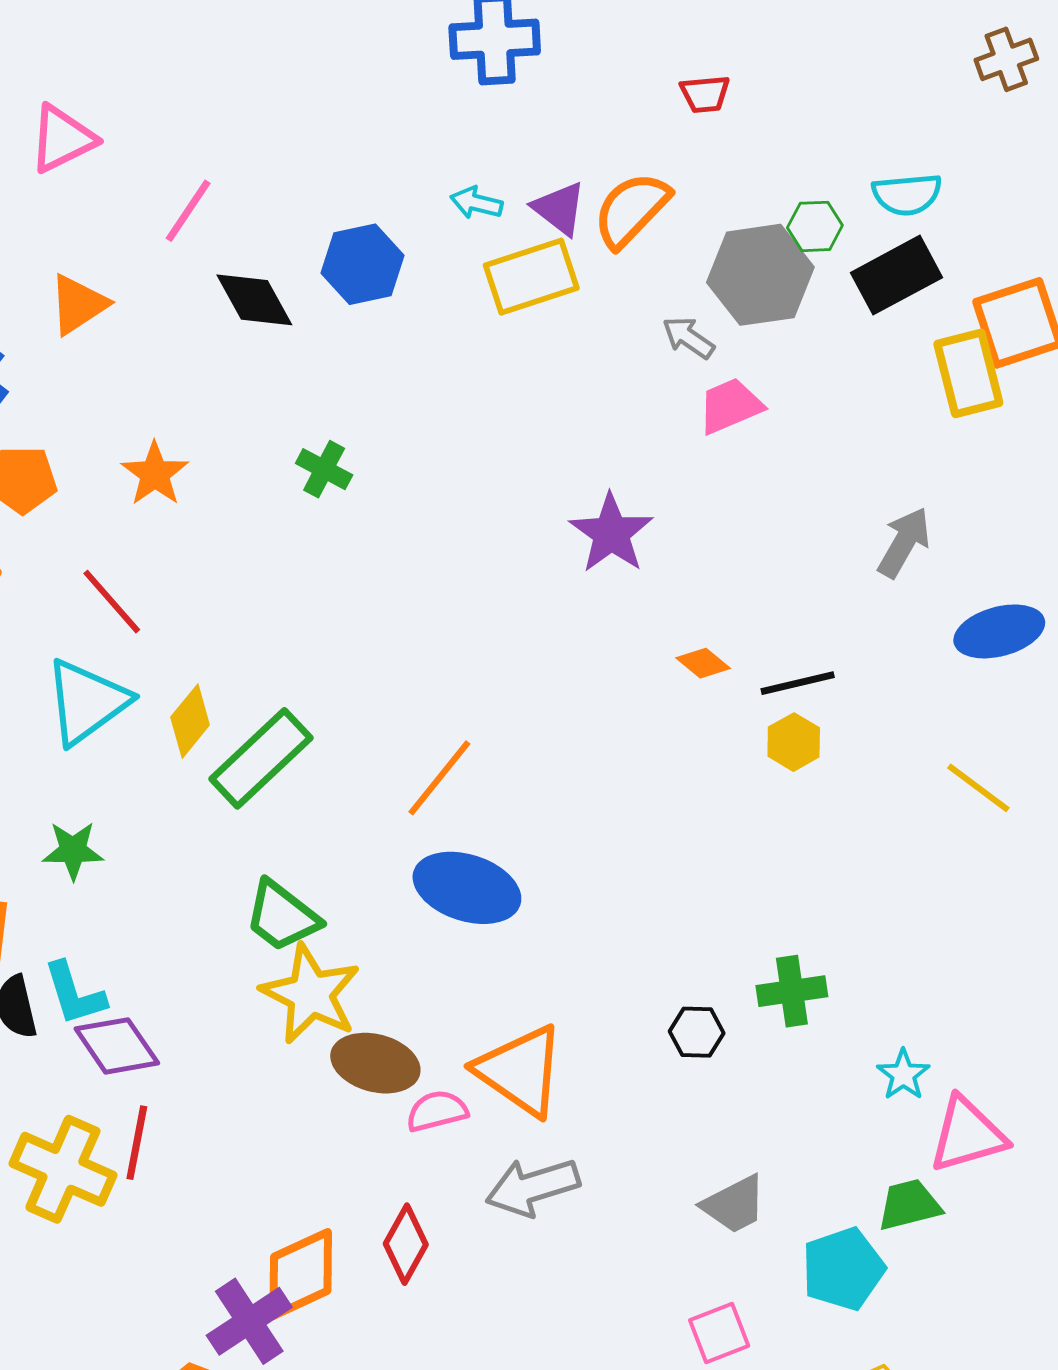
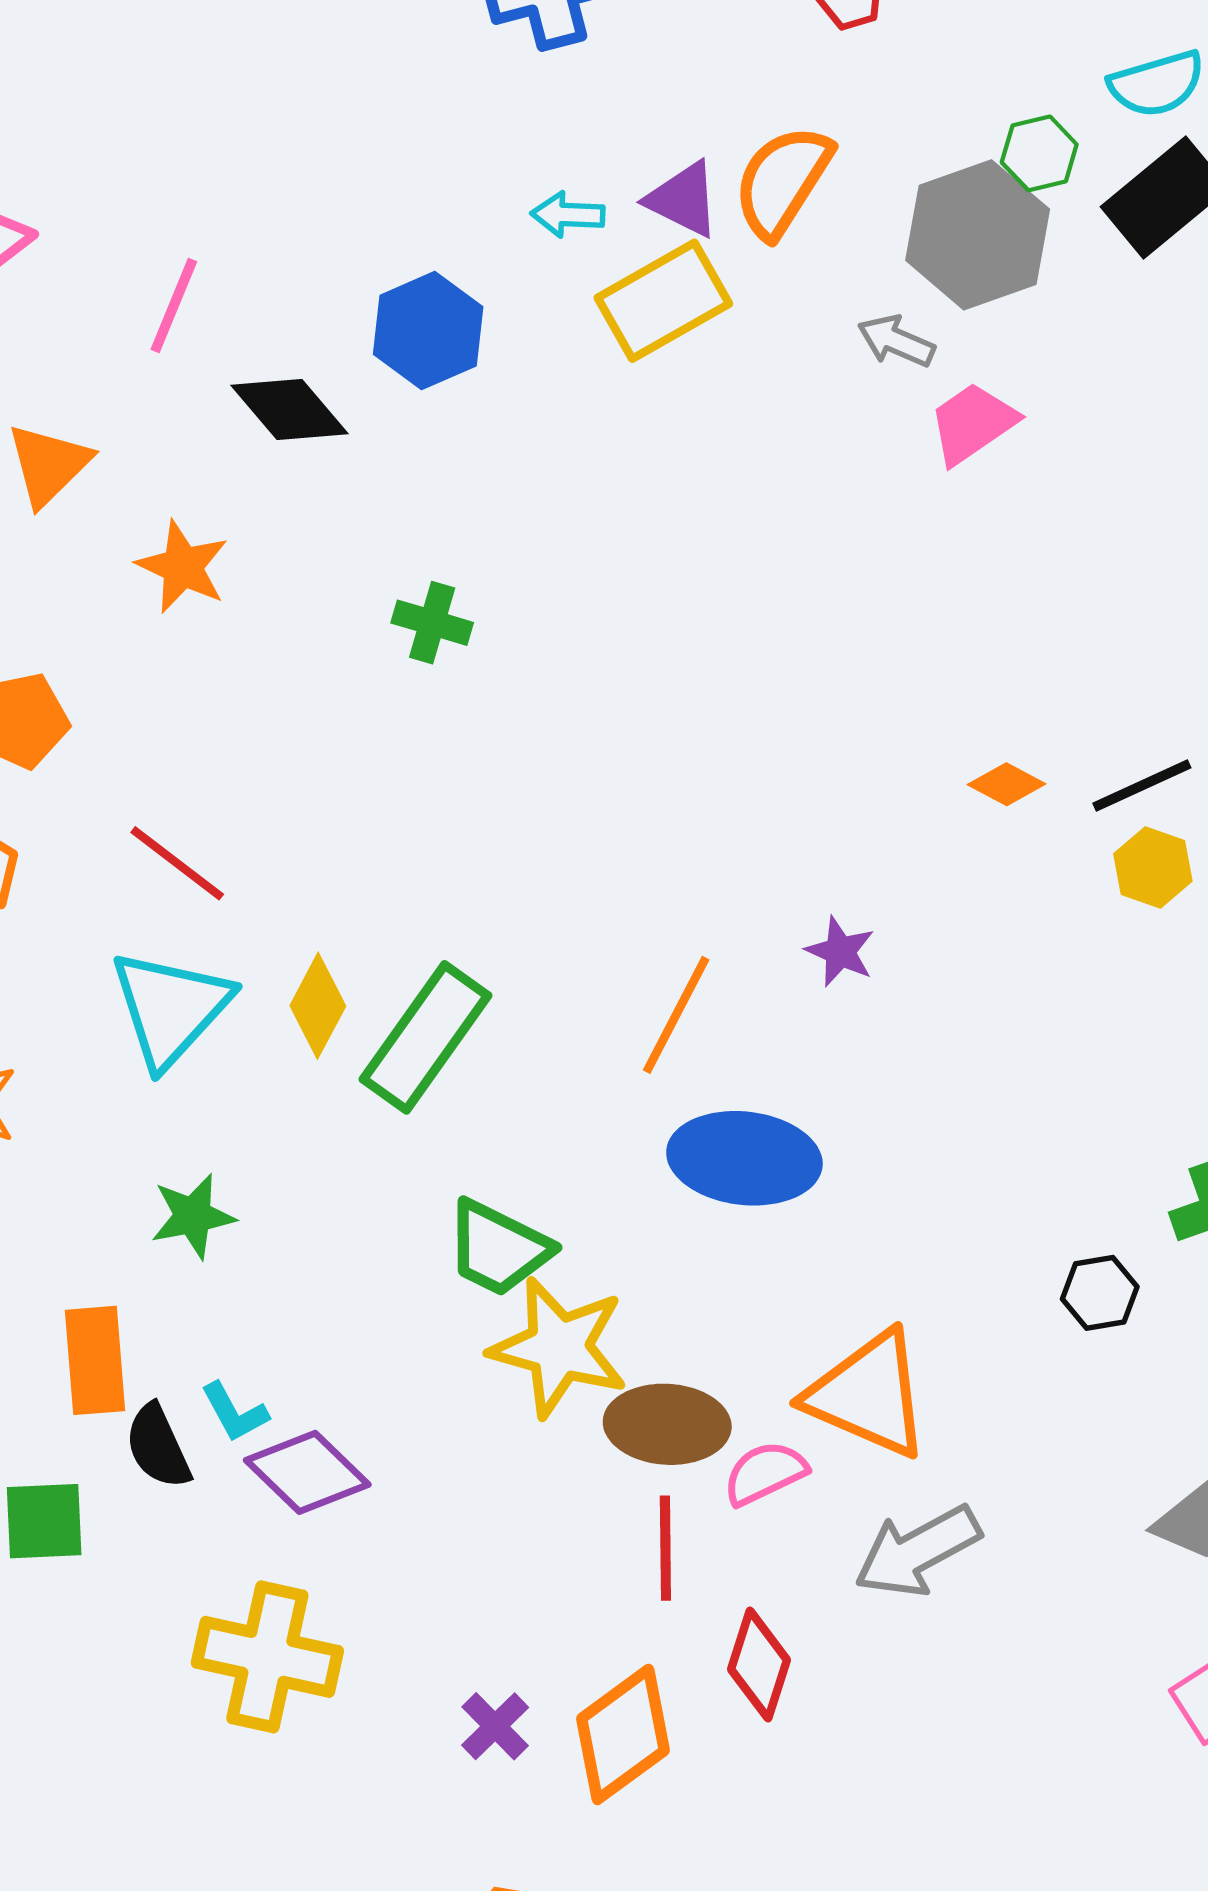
orange star: (155, 474) -> (182, 567), moved
purple star: (611, 533) -> (840, 952), moved, size x0.6
cyan L-shape: (74, 994) -> (235, 1412), size x0.7
red line: (137, 1143) -> (665, 1548), moved
purple cross: (249, 1321) -> (495, 1726), moved, size x0.6

